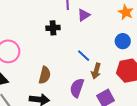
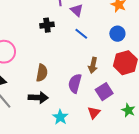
purple triangle: (84, 15) -> (77, 10), turned -40
blue line: (84, 56) -> (81, 34), moved

